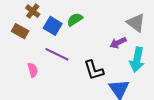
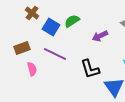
brown rectangle: (20, 31) -> (22, 48), moved, turned -49
purple arrow: (118, 43) -> (100, 36), moved

